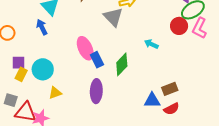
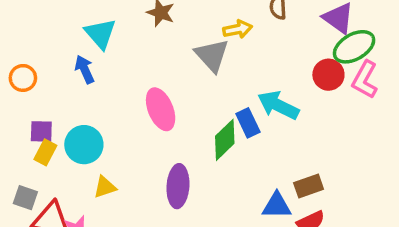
cyan arrow: (151, 44) -> (278, 105), size x1.6
blue rectangle: (97, 60) -> (248, 123), moved

